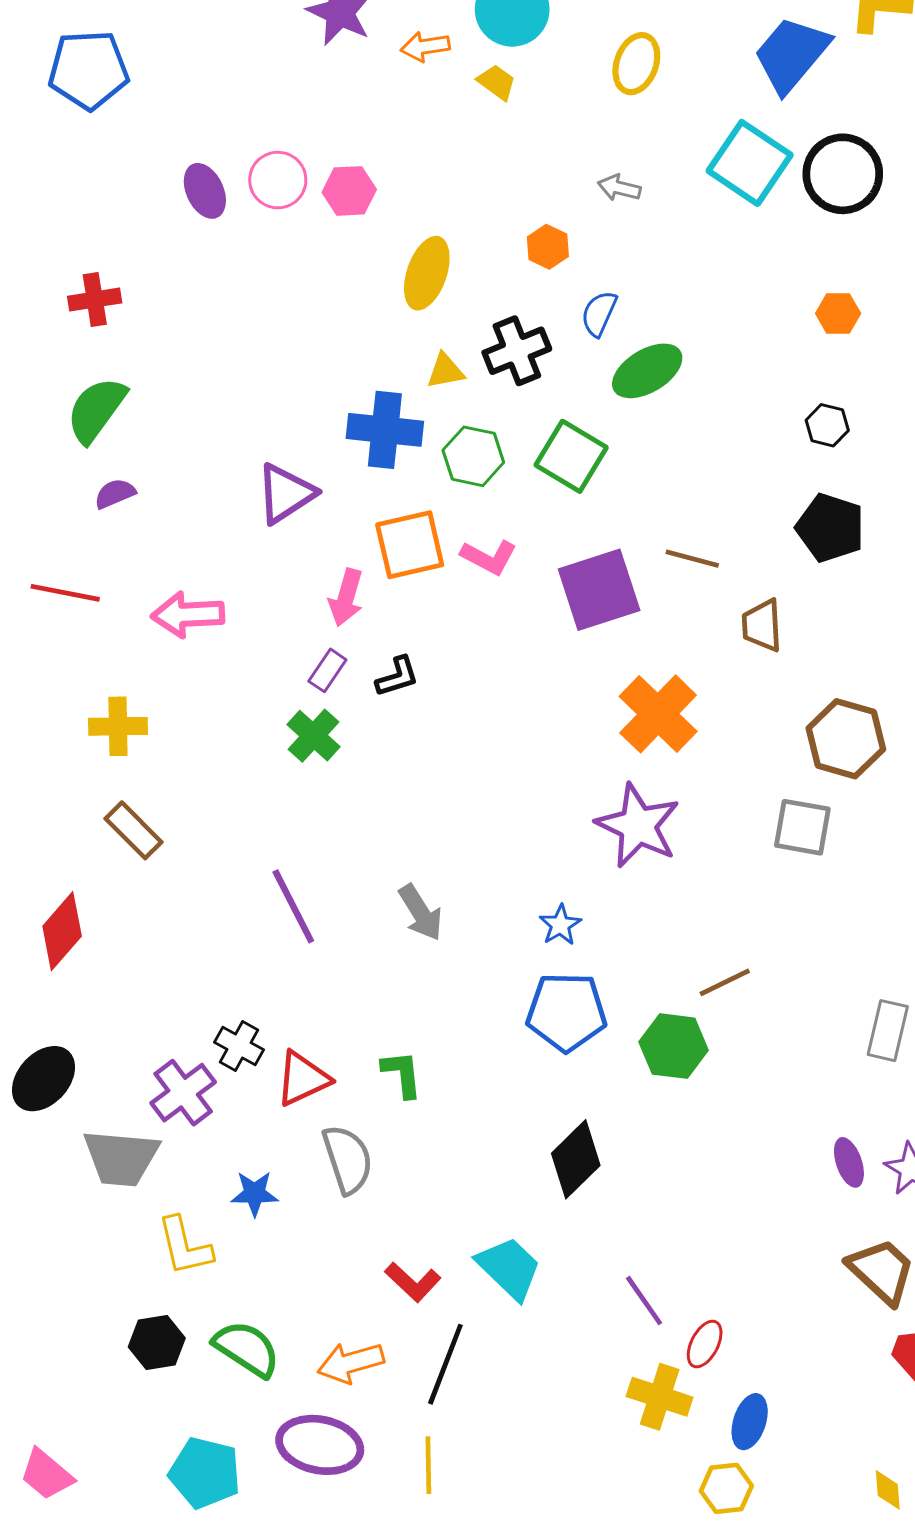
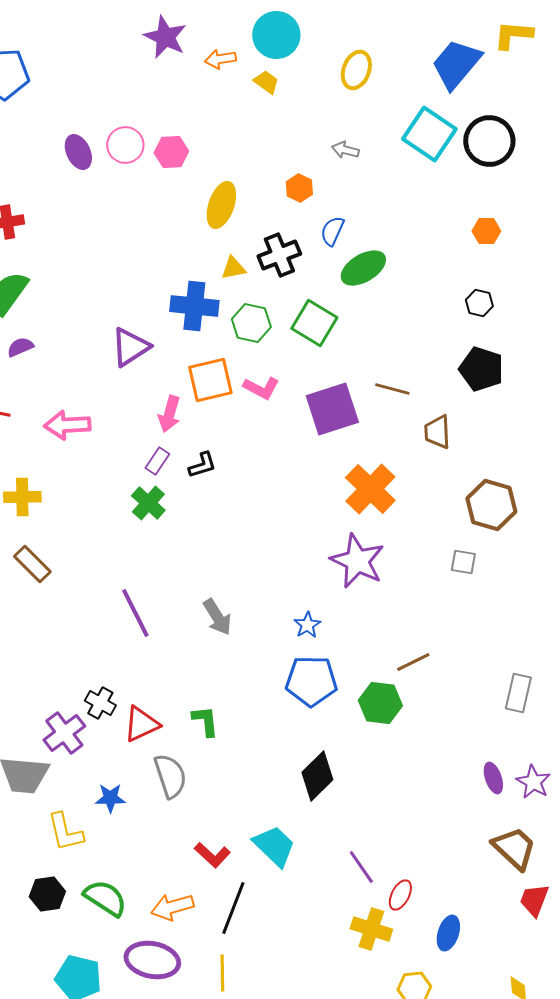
gray square: (802, 827) -> (463, 562), size x0.7
blue ellipse: (750, 1422) -> (448, 933), moved

